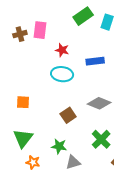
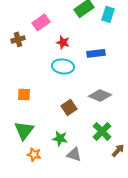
pink rectangle: (40, 30) -> (41, 22), turned 48
brown cross: (20, 34) -> (18, 39), moved
gray triangle: (73, 162) -> (74, 154), turned 35

